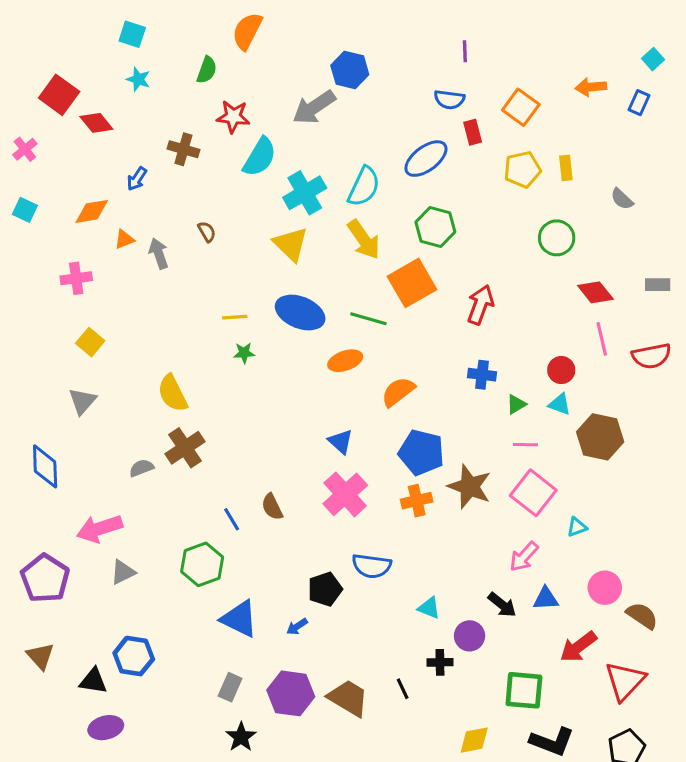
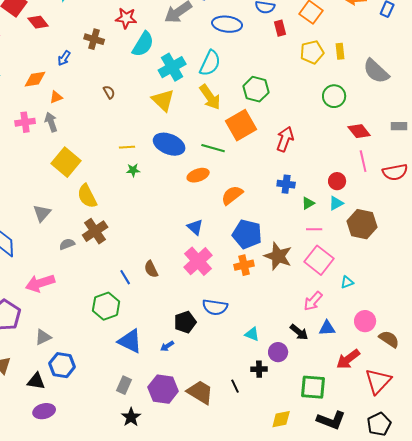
blue ellipse: (426, 159) -> (227, 24), moved, turned 44
gray semicircle: (622, 199) -> (376, 71), size x1.8
gray arrow: (159, 253) -> (51, 122), moved
yellow square: (90, 342) -> (66, 162), moved, size x1.6
gray triangle: (82, 401) -> (42, 213), moved
cyan triangle: (560, 404) -> (336, 203), turned -49
gray triangle: (123, 572) -> (43, 337), moved

